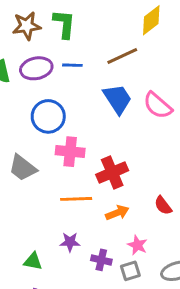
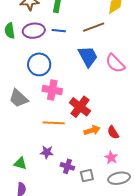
red cross: (112, 173) -> (80, 107), turned -35
orange arrow: (117, 213) -> (92, 130), moved
pink star: (137, 245) -> (111, 158), moved

